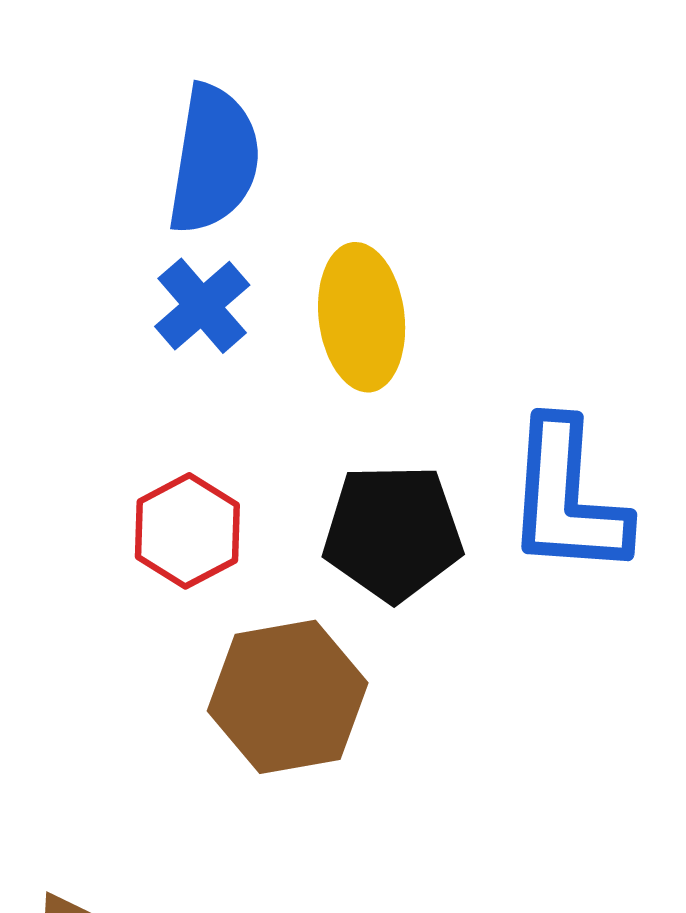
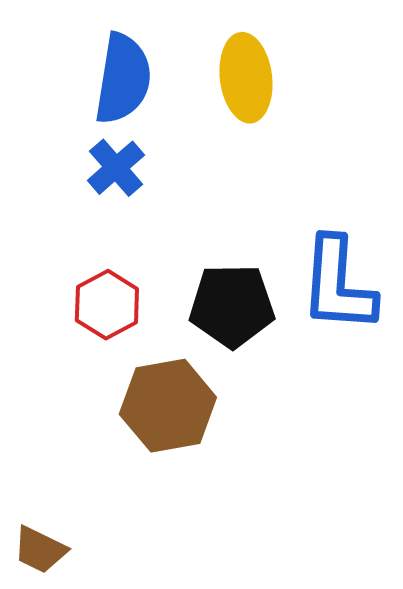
yellow ellipse: (362, 317) -> (246, 78), moved

